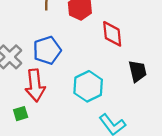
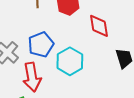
cyan hexagon: (88, 86) -> (70, 61), moved

